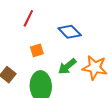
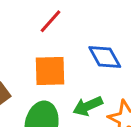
orange square: (37, 50) -> (50, 71), size x1.6

